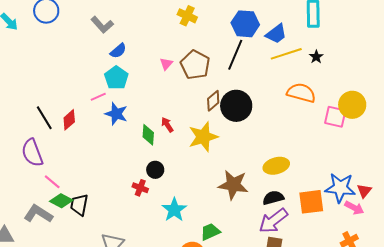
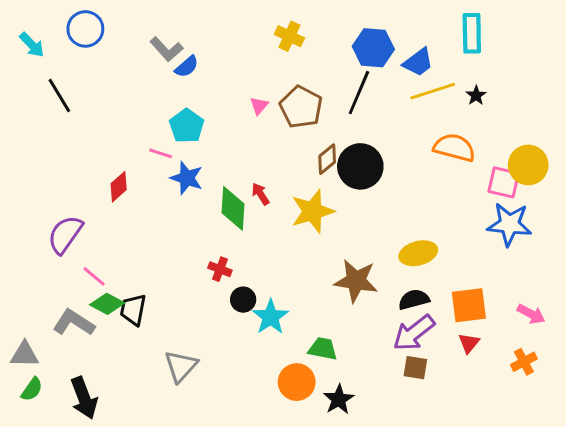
blue semicircle: (118, 51) -> (187, 67), moved
pink line: (98, 97) -> (161, 153), turned 42
black line: (44, 118) -> (59, 96), moved
green diamond: (148, 135) -> (233, 208), size x1.4
purple semicircle: (32, 153) -> (65, 234), turned 56
black circle: (155, 170) -> (243, 300), moved
red cross: (140, 188) -> (220, 269), moved
blue star: (340, 188) -> (509, 224), moved
red triangle: (364, 191) -> (469, 343), moved
green trapezoid: (210, 232) -> (323, 349), turned 35

